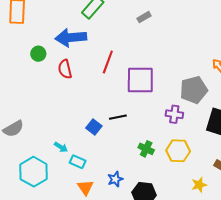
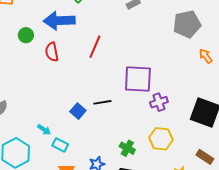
purple square: (140, 80) -> (138, 79), moved
gray pentagon: (194, 90) -> (187, 24), moved
purple cross: (174, 114) -> (159, 102), turned -30
green cross: (146, 149) -> (127, 148), moved

